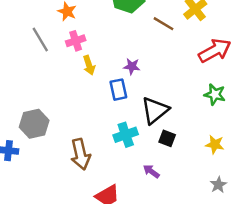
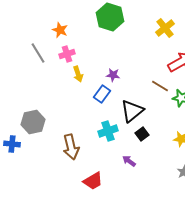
brown line: (163, 24) -> (160, 86), moved
blue rectangle: (118, 90) -> (102, 94), turned 48
black square: (167, 138) -> (142, 134), turned 32

